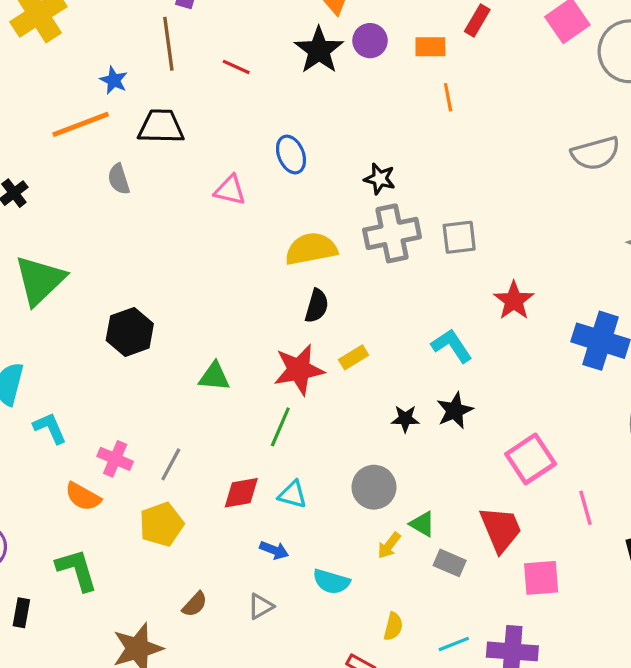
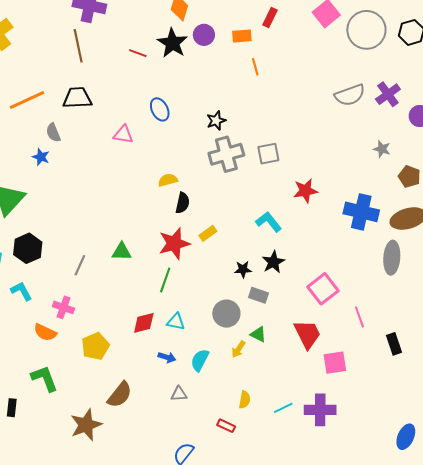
red line: (236, 67) -> (138, 53), moved
blue star: (114, 80) -> (41, 157), moved
black star: (380, 179) -> (216, 121), turned -30
yellow semicircle: (311, 249) -> (168, 180), moved, size x0.6
red star: (514, 301) -> (305, 191), turned 30
black hexagon: (130, 332) -> (28, 248), moved
gray line: (171, 464) -> (80, 265), moved
gray rectangle: (450, 563) -> (258, 295), moved
cyan semicircle: (331, 582) -> (200, 360), moved, turned 105
brown semicircle: (195, 604) -> (120, 395), size x1.6
gray triangle: (261, 606) -> (179, 394), moved, turned 30

